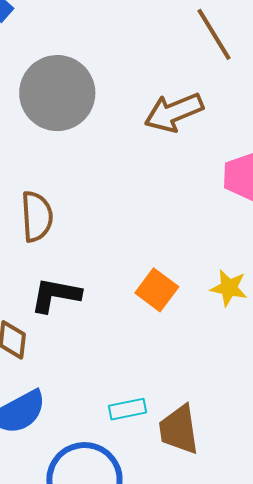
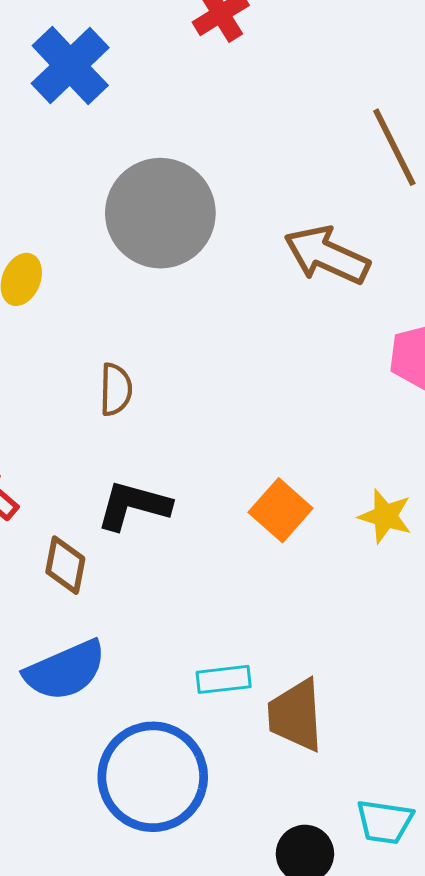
brown arrow: (174, 112) -> (327, 255), turned 42
brown semicircle: (37, 217) -> (116, 389), size x0.7

